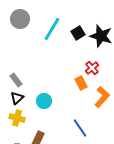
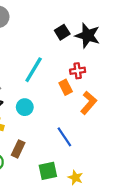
cyan line: (52, 29) -> (34, 70), moved
red cross: (92, 68) -> (78, 71), turned 32

